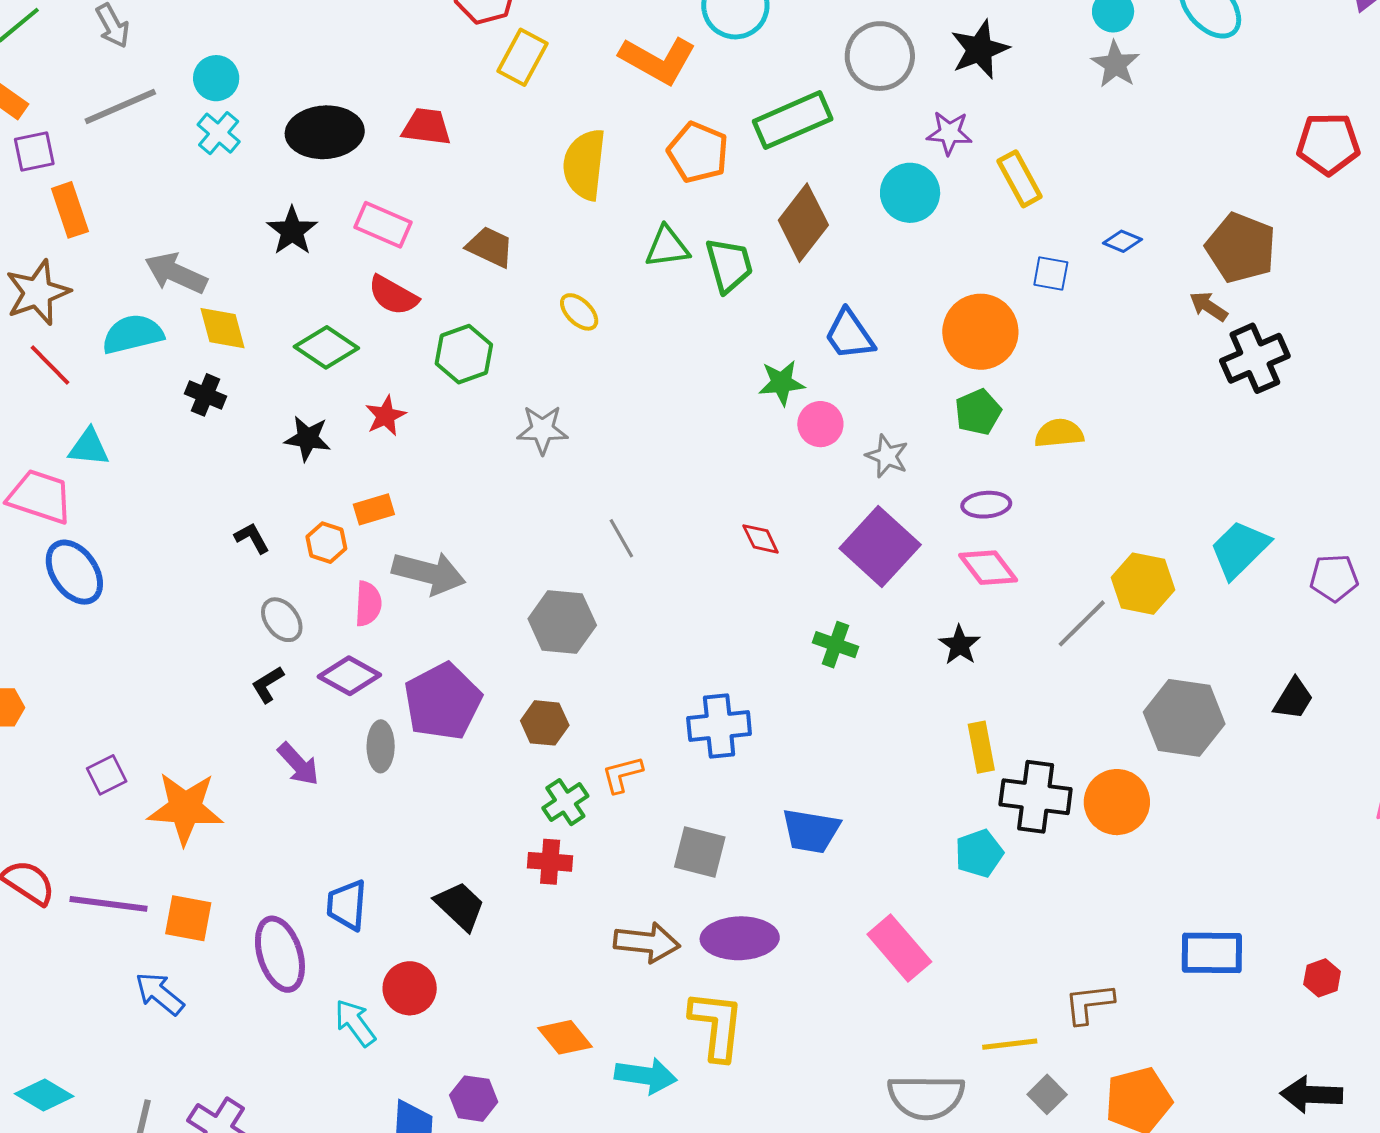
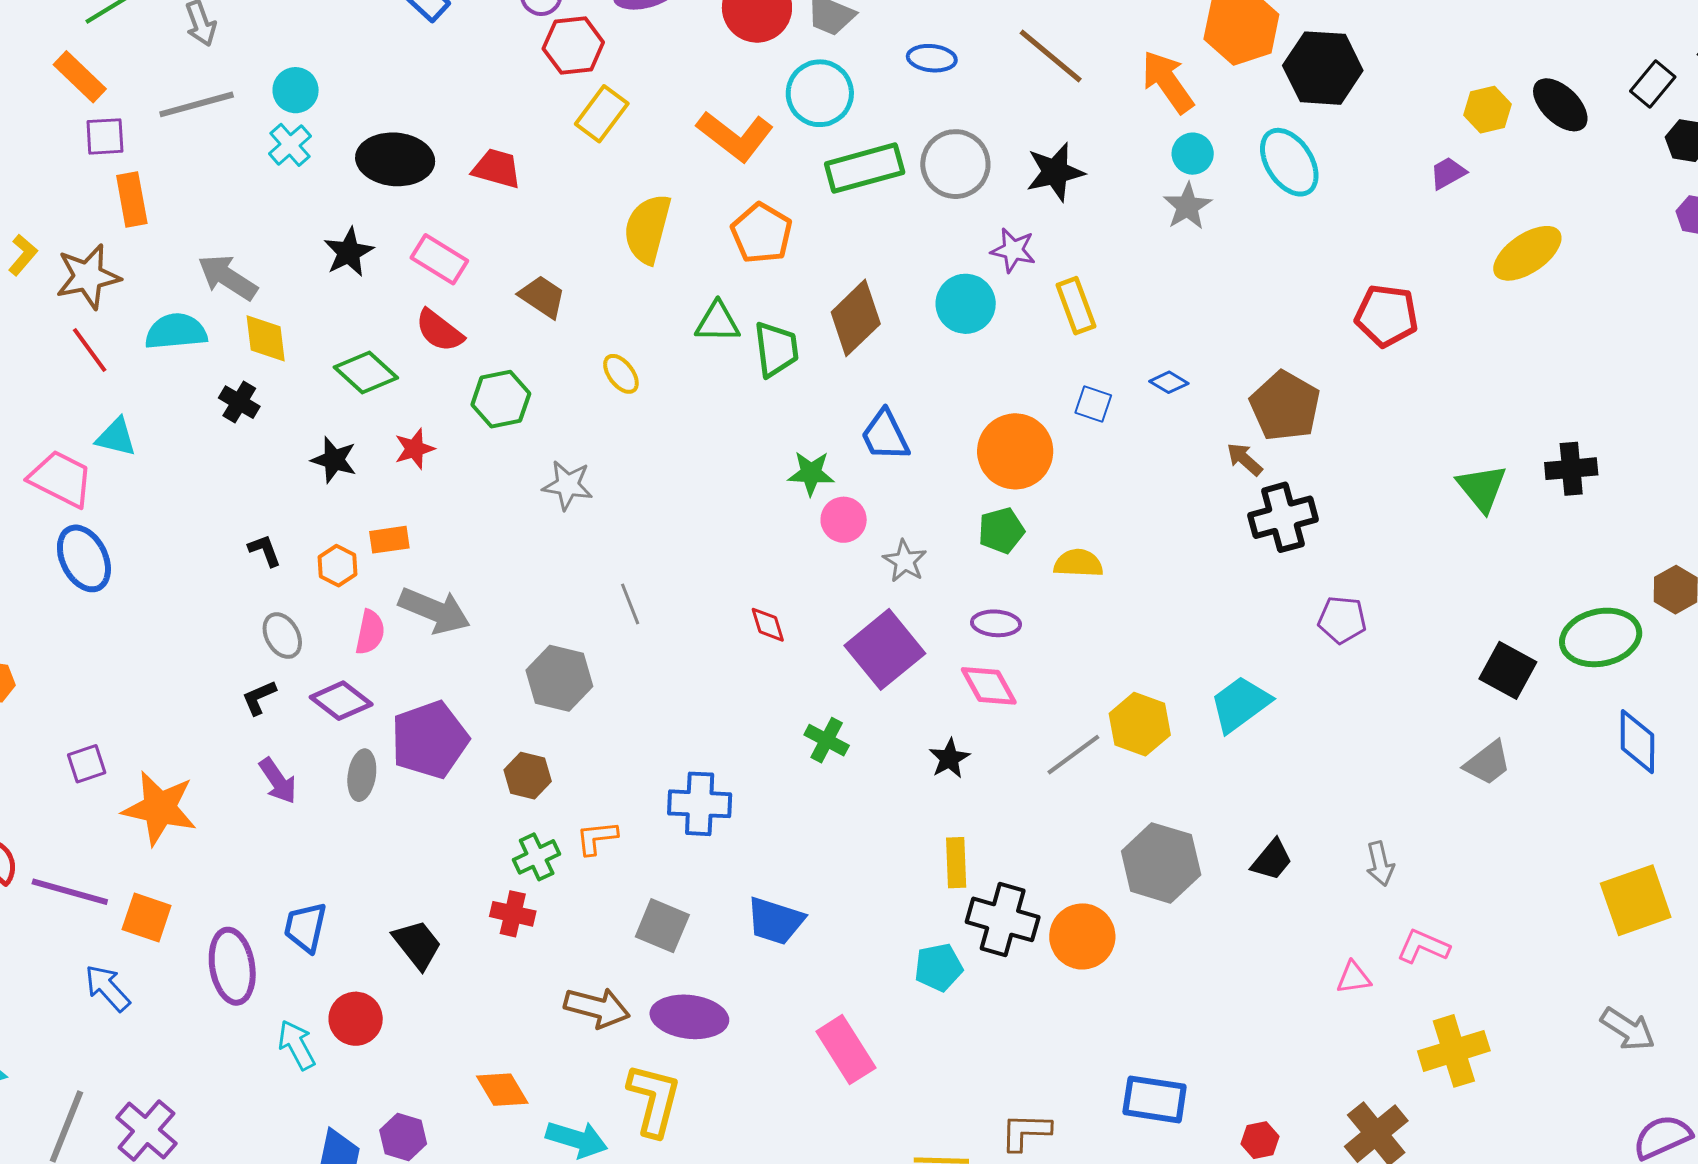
green rectangle: (793, 120) -> (865, 168), moved
purple pentagon: (1334, 578) -> (1342, 620), moved

